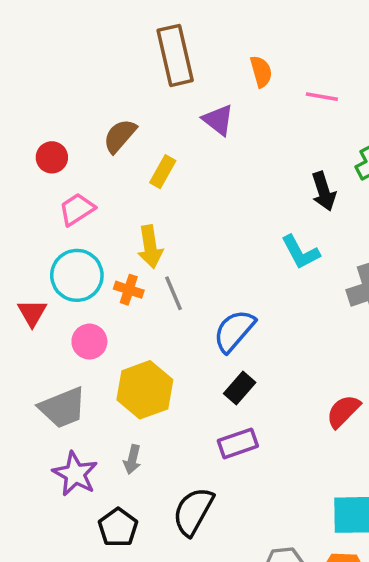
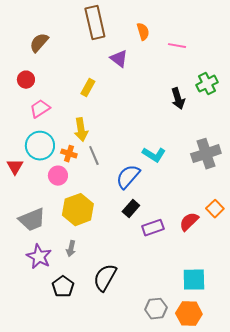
brown semicircle: (120, 136) -> (39, 43), moved
cyan L-shape: (300, 252) -> (154, 155), moved, turned -30
pink circle: (89, 342) -> (58, 176), moved
purple rectangle: (238, 443) -> (153, 228), moved

